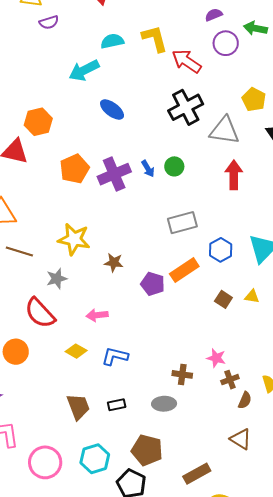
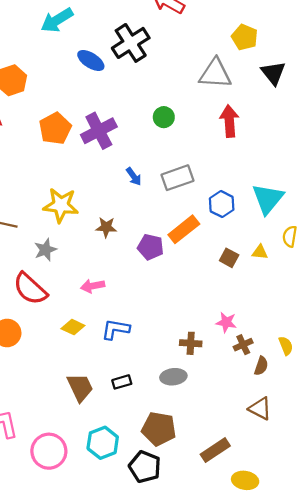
black cross: (186, 107) -> (131, 43), moved
blue arrow: (148, 169) -> (134, 177), moved

